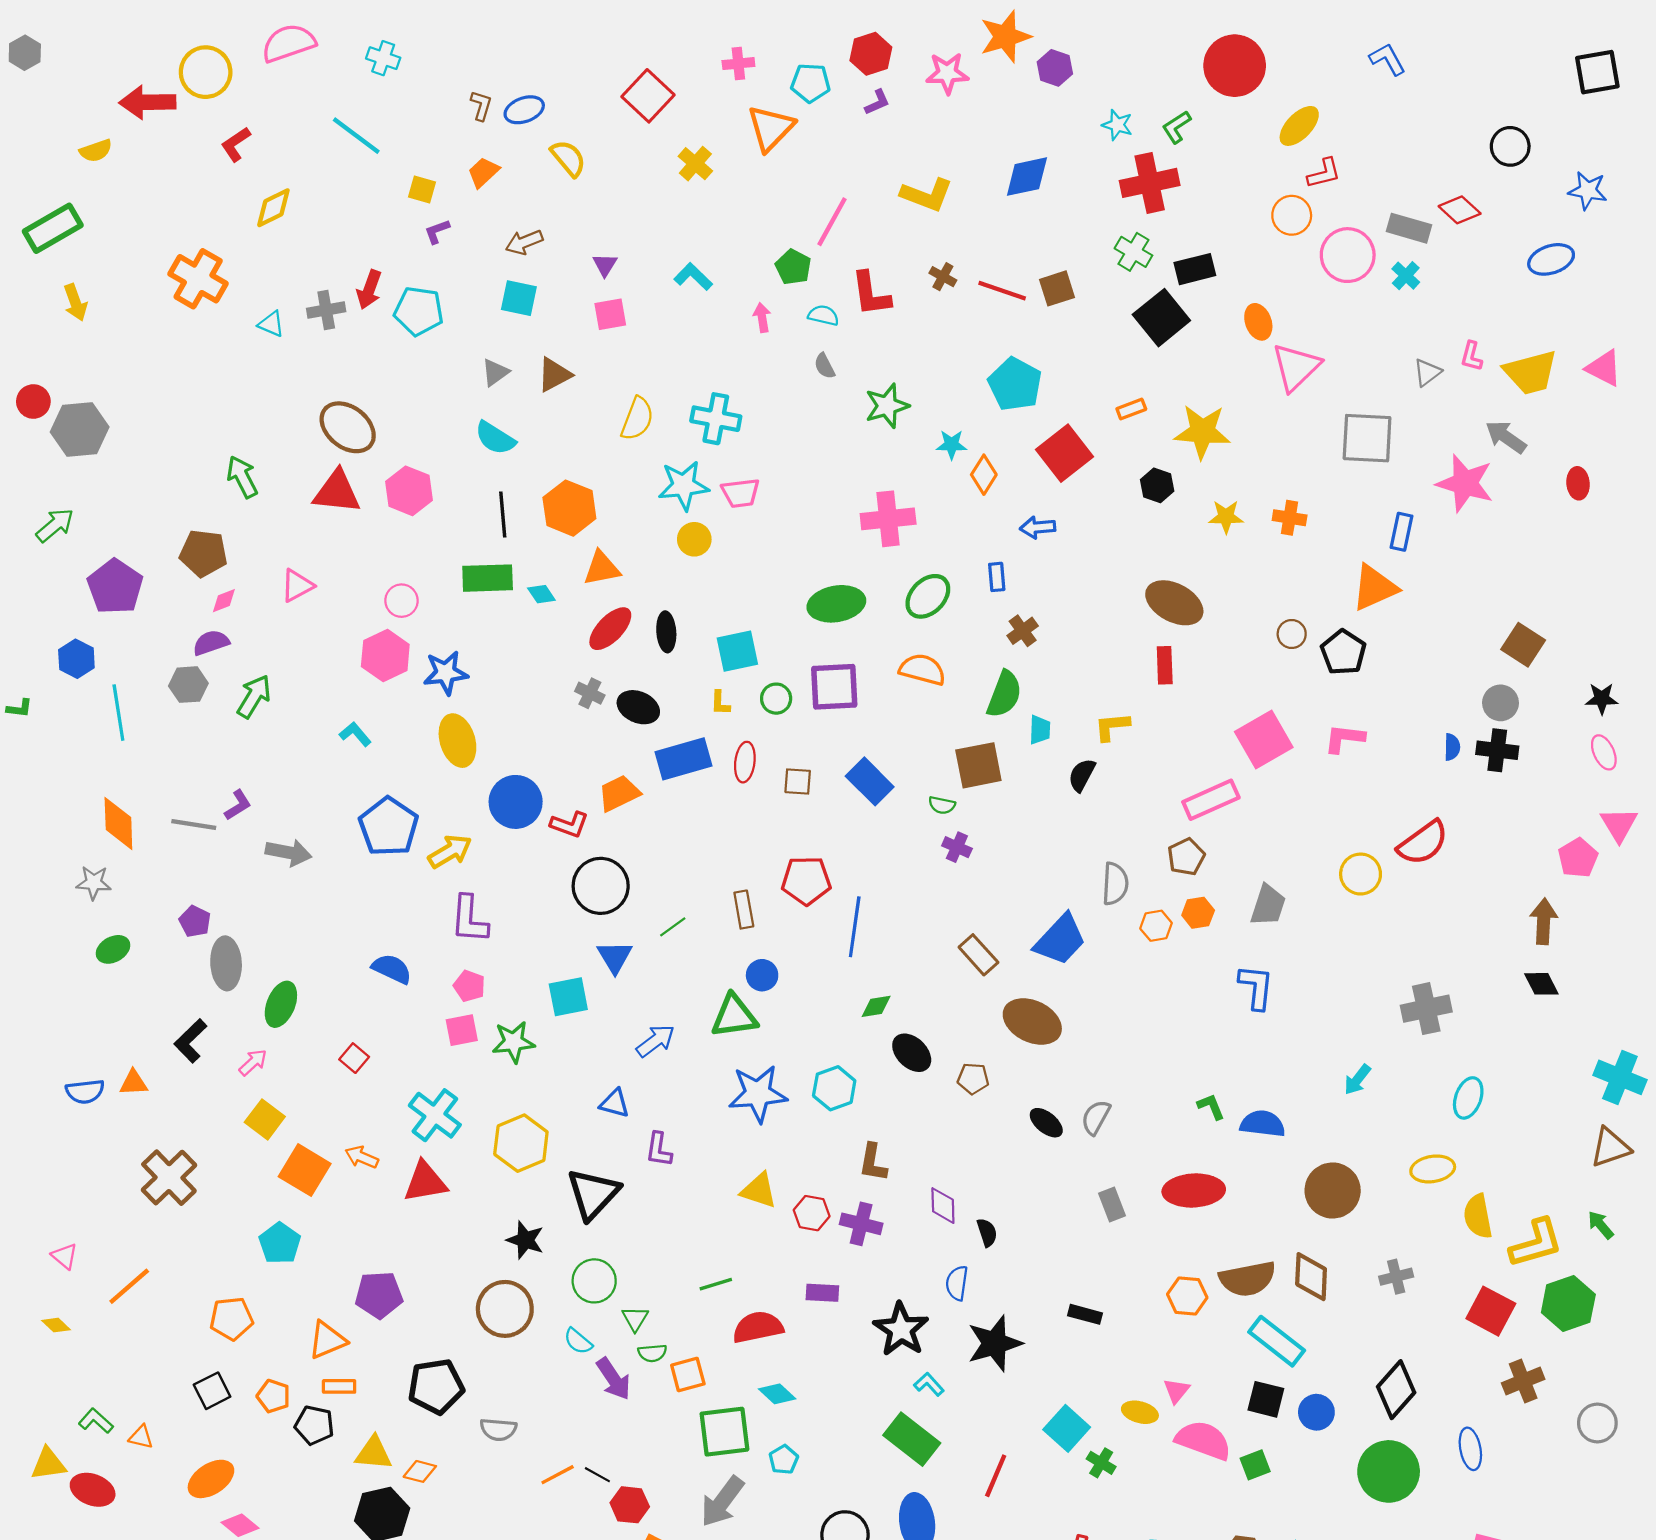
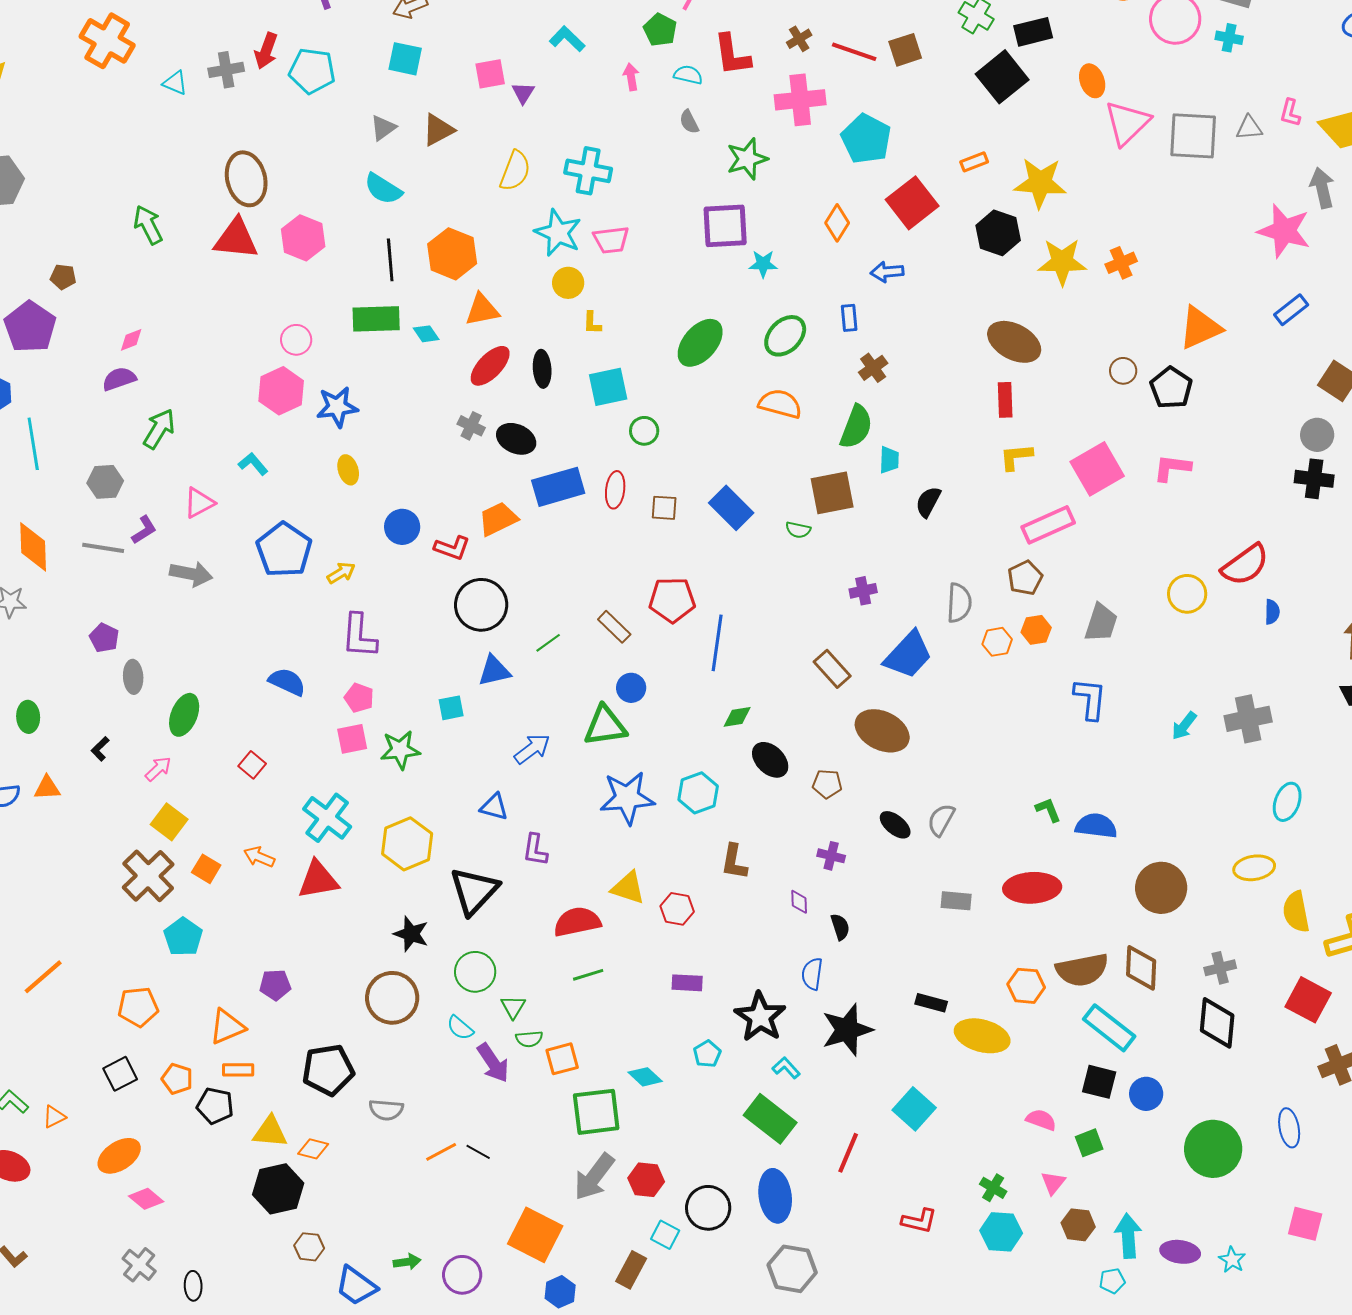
purple triangle: (605, 265) -> (523, 93), moved
cyan cross: (1406, 276) -> (1229, 38), turned -32
brown cross: (943, 277) -> (799, 39), turned 30
gray triangle: (1427, 372) -> (1249, 128), turned 32
brown ellipse: (348, 427) -> (246, 179), turned 38
gray arrow: (1506, 437) -> (1322, 188), turned 42
gray square: (1367, 438) -> (1193, 136), moved
cyan star: (952, 445) -> (763, 264), moved
cyan star: (684, 485) -> (558, 233), turned 30
black hexagon: (1157, 485) -> (998, 233), size x1.4
yellow star: (1226, 517) -> (1062, 262), size x1.5
orange cross: (1290, 518) -> (1121, 263), turned -32
pink cross: (888, 519) -> (800, 100), moved
blue rectangle: (1401, 532) -> (1291, 310), moved, turned 40
brown pentagon: (203, 553) -> (63, 277), moved, size x0.6
pink triangle: (297, 586) -> (199, 503), moved
green ellipse: (836, 604) -> (700, 343), turned -39
gray hexagon: (188, 685) -> (105, 482), moved
purple square: (834, 687) -> (725, 226), moved
yellow L-shape: (720, 703) -> (592, 323), moved
yellow L-shape: (1112, 727) -> (1016, 457), moved
yellow ellipse: (457, 741) -> (348, 470), size x0.6
blue semicircle: (1452, 747) -> (1272, 612), moved
blue circle: (516, 802) -> (402, 527), size x0.7
purple cross: (957, 847) -> (863, 591), moved, turned -36
yellow arrow: (450, 851) -> (341, 573), size x0.7
brown rectangle: (744, 910) -> (614, 627), turned -36
green ellipse: (113, 949) -> (28, 717), moved, turned -64
blue triangle: (615, 957) -> (494, 671), turned 48
gray ellipse: (226, 963) -> (133, 677), size x0.7
cyan square: (568, 997) -> (451, 708), size x0.7
black L-shape: (191, 1041) -> (100, 749), size x0.6
cyan arrow: (1357, 1080) -> (1184, 726), moved
orange square: (305, 1170) -> (206, 869), size x0.6
brown cross: (169, 1178) -> (148, 876), moved
gray rectangle: (1112, 1204) -> (956, 901), turned -64
purple diamond: (943, 1206) -> (799, 902), size x0.7
purple cross: (861, 1224) -> (831, 856), moved, size x0.7
purple pentagon: (379, 1295) -> (275, 985), size x0.7
red semicircle: (758, 1327) -> (577, 922), moved
black diamond: (1396, 1390) -> (1217, 1023), moved, turned -36
pink triangle: (1177, 1391) -> (1053, 1183), moved
yellow ellipse: (1140, 1412) -> (982, 1036), moved, size x1.6
orange triangle: (141, 1437) -> (54, 1117), turned -40
pink semicircle: (1203, 1440) -> (1041, 1120), size x0.6
cyan pentagon: (784, 1460) -> (707, 1054), moved
green cross: (1101, 1463) -> (993, 1188), moved
red hexagon: (630, 1505) -> (646, 1180), moved

